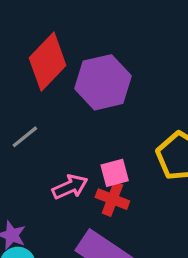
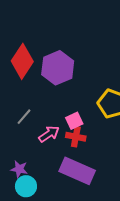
gray line: (25, 137) -> (24, 117), moved

